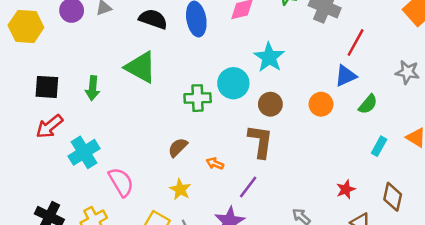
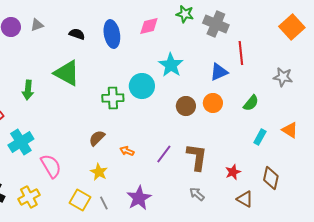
black semicircle: (153, 19) -> (77, 34), size x0.7
red line: (356, 42) -> (241, 53), turned -35
blue triangle: (346, 76) -> (219, 72), moved
brown circle: (270, 104) -> (186, 106), moved
brown L-shape: (261, 141) -> (197, 157), moved
purple line: (248, 187) -> (164, 154), moved

